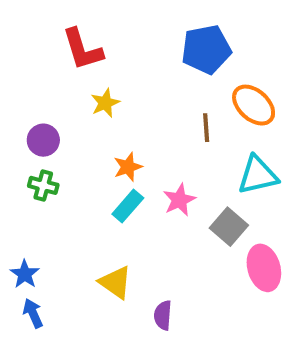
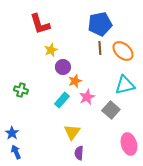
brown line: (206, 128) -> (100, 48), moved
purple circle: (43, 140) -> (63, 67), moved
orange star: (128, 167) -> (75, 81), moved
pink ellipse: (264, 268) -> (129, 144), moved
yellow triangle: (115, 282) -> (72, 132), moved, turned 30

